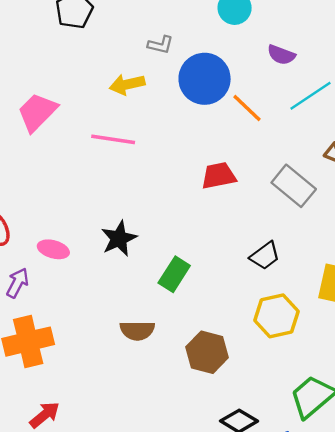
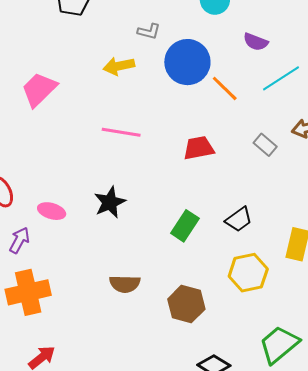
pink line: (113, 139) -> (121, 132), moved
gray rectangle: (294, 186) -> (265, 145), moved, size x0.6
green rectangle: (174, 274) -> (185, 226), moved

